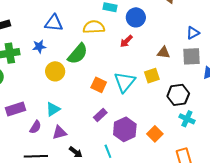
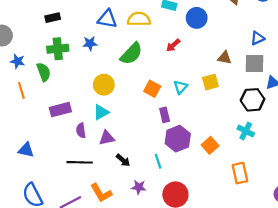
yellow semicircle: (94, 27) -> (139, 19), moved
red arrow: (126, 41) -> (173, 45), moved
yellow circle: (55, 71) -> (104, 85), moved
cyan triangle: (125, 82) -> (180, 87), size x0.6
black hexagon: (178, 95) -> (253, 100), moved
purple rectangle: (100, 115) -> (165, 115), moved, turned -64
purple semicircle: (35, 127) -> (81, 131), turned 136

